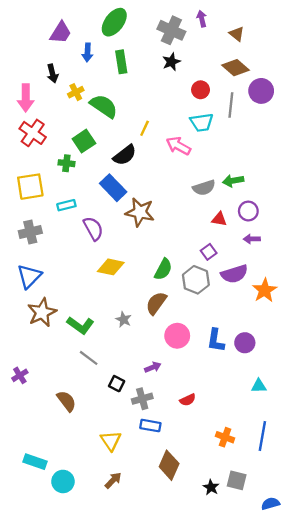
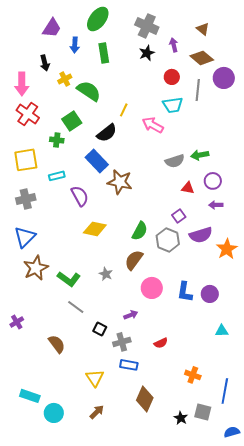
purple arrow: (202, 19) -> (174, 45), moved
blue line: (262, 436) -> (225, 391), moved

